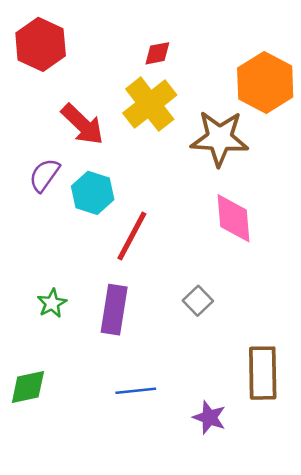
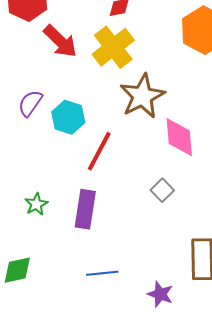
red arrow: (82, 124) -> (60, 41), moved
brown star: (220, 138) -> (142, 96), moved, turned -30
gray square: (198, 301) -> (162, 190), moved

